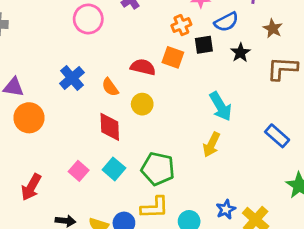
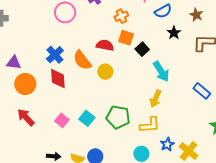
orange cross: (181, 25) -> (121, 16), moved
black square: (204, 45) -> (142, 49), moved, turned -32
orange semicircle: (110, 87) -> (82, 60), size x1.5
red diamond: (110, 127) -> (58, 79), moved
red arrow: (31, 187) -> (26, 117), moved, turned 108
yellow L-shape: (155, 208) -> (150, 125), moved

